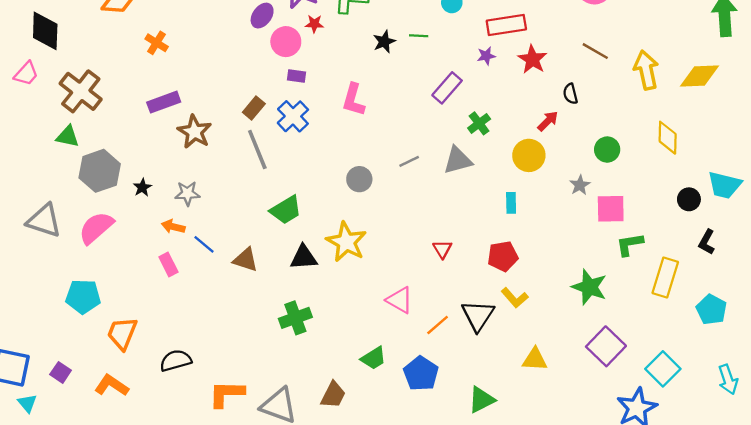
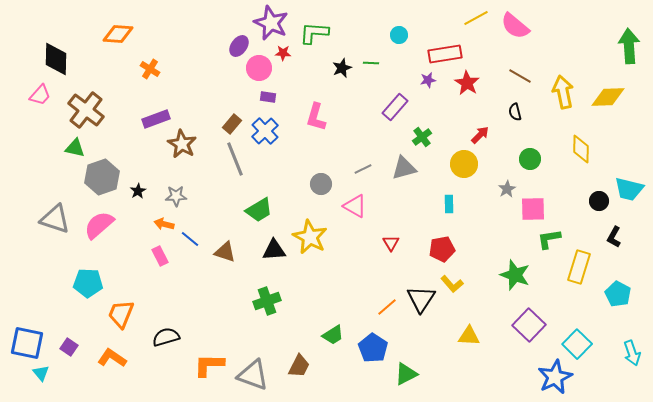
black semicircle: (570, 94) -> (515, 112), moved
pink triangle: (400, 300) -> (355, 206), moved
green triangle: (481, 400) -> (406, 374), moved

